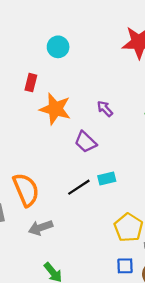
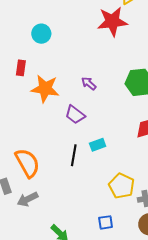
black line: (79, 187) -> (74, 155), turned -40
gray arrow: (41, 228) -> (28, 199), moved
blue square: (125, 266) -> (106, 222), moved

